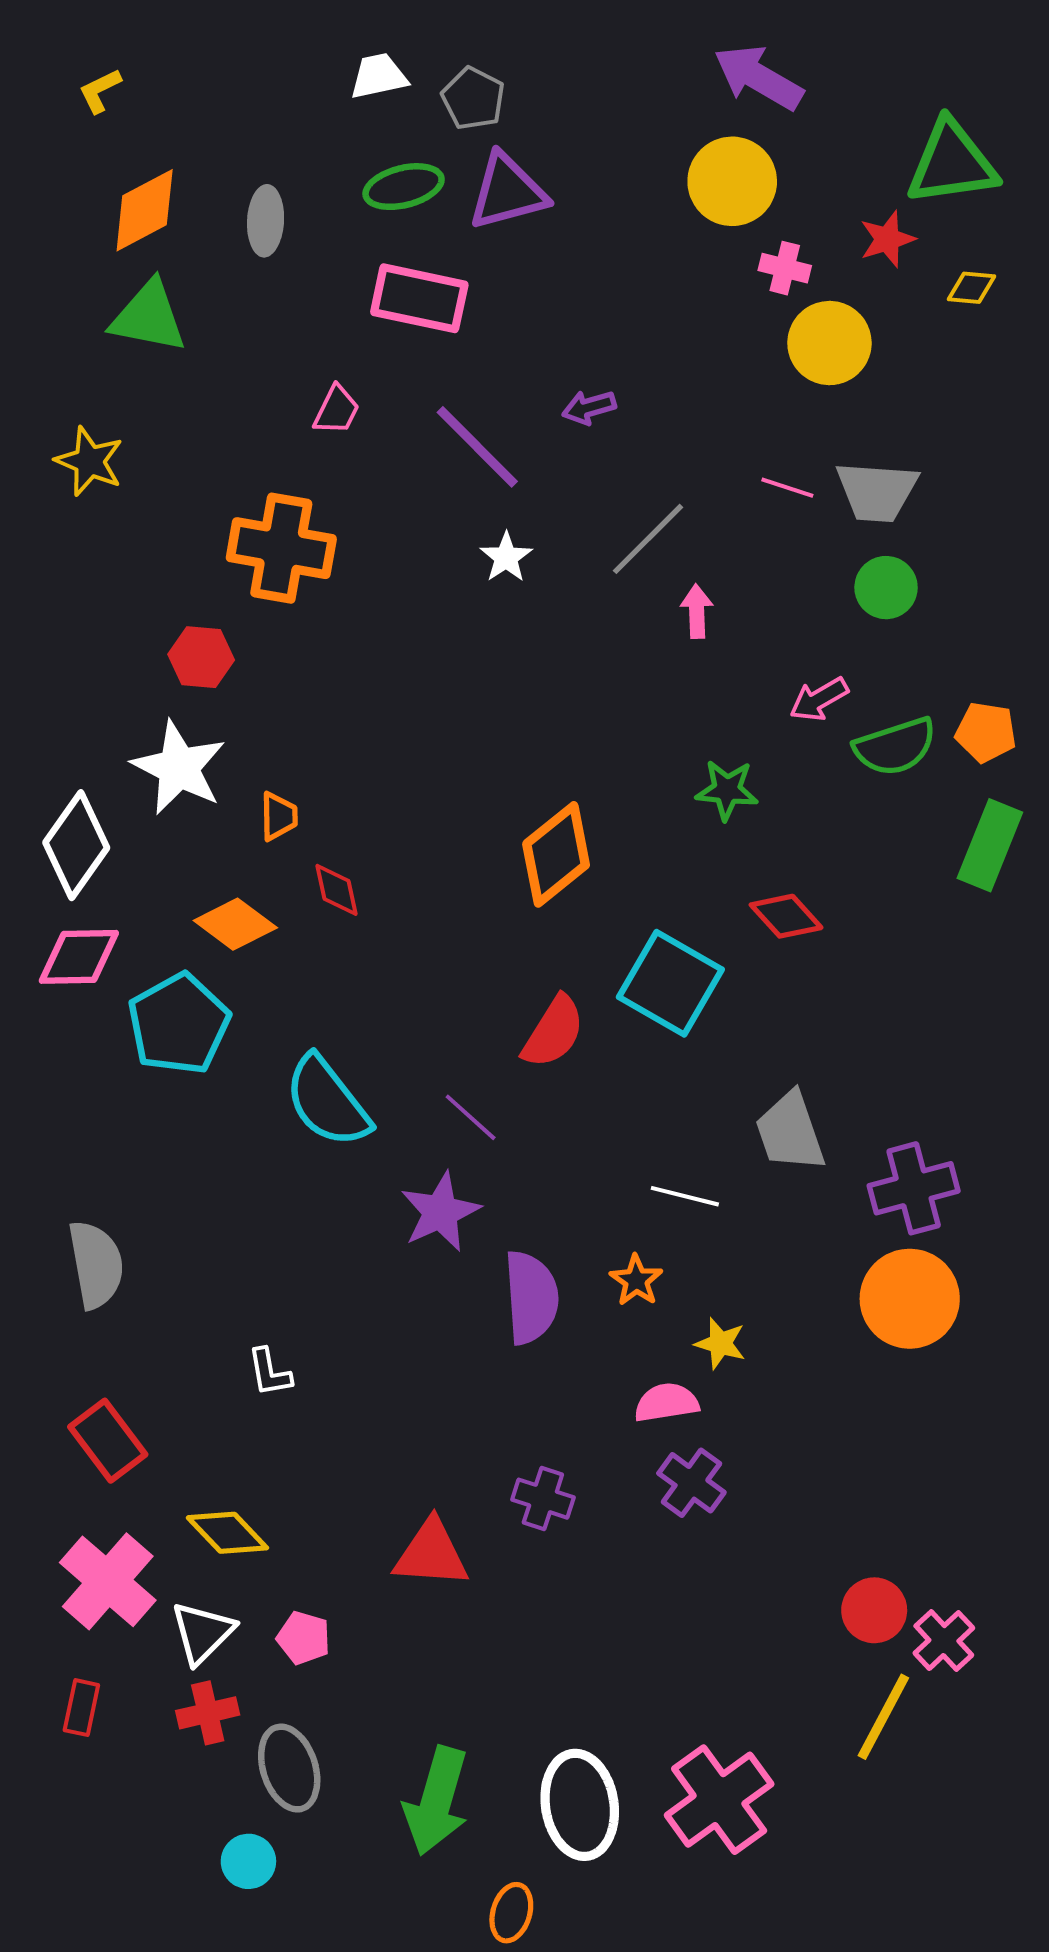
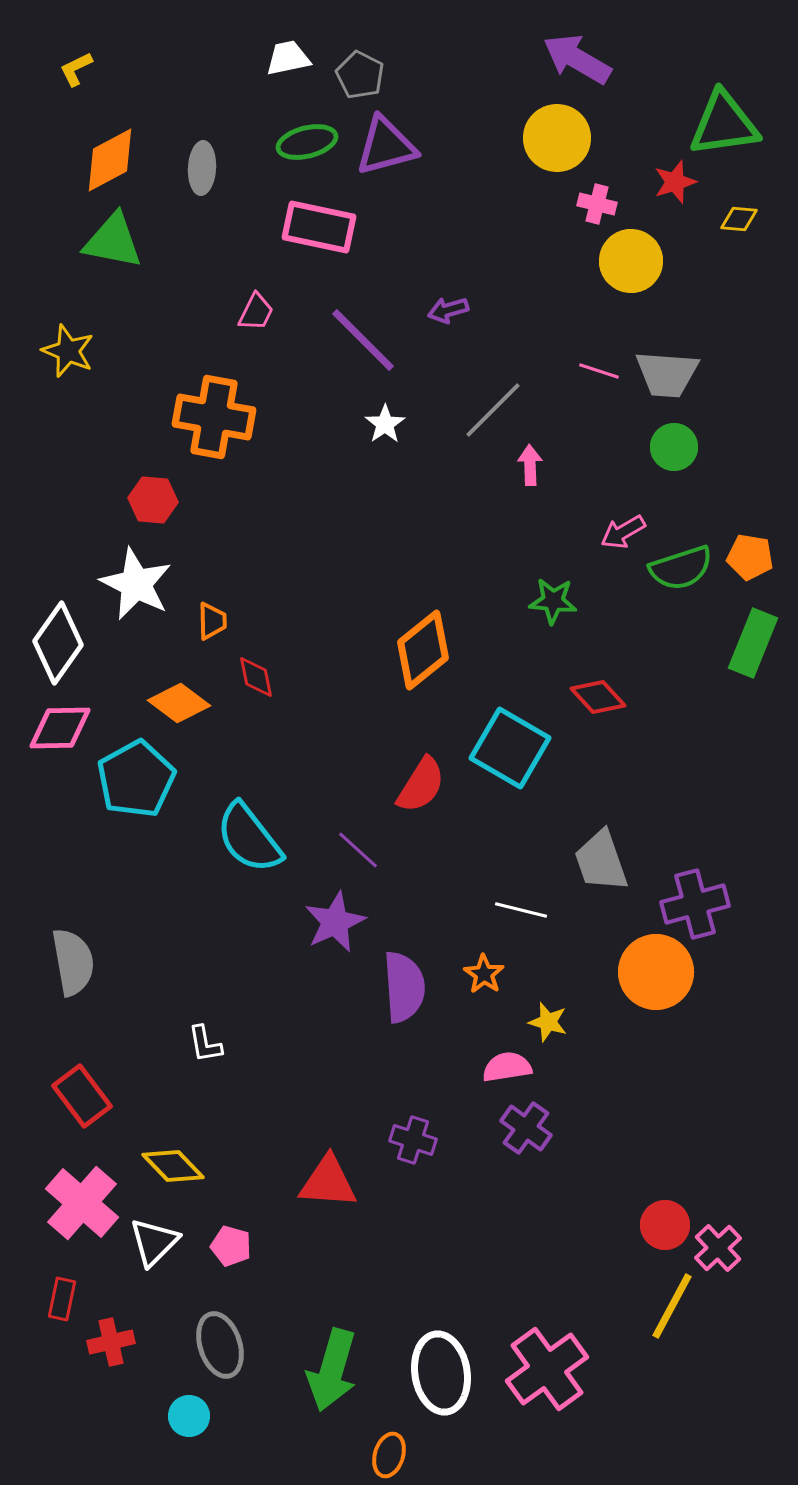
orange circle: (910, 1299) -> (656, 972), moved
red cross: (208, 1713) -> (111, 1342), moved

